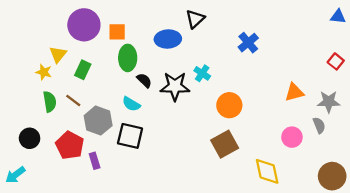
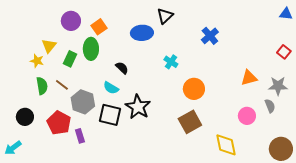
purple circle: (84, 25) -> (71, 21), size x0.7
orange square: (117, 32) -> (99, 27), turned -35
green ellipse: (128, 58) -> (91, 49), moved
black star: (175, 86) -> (138, 107), moved, turned 30

